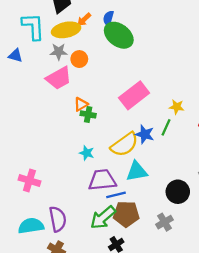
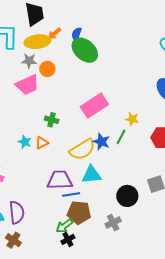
orange triangle: (81, 104) -> (42, 143), moved
cyan star: (87, 153) -> (25, 142), moved
green arrow: (103, 218) -> (64, 226), moved, size x0.7

